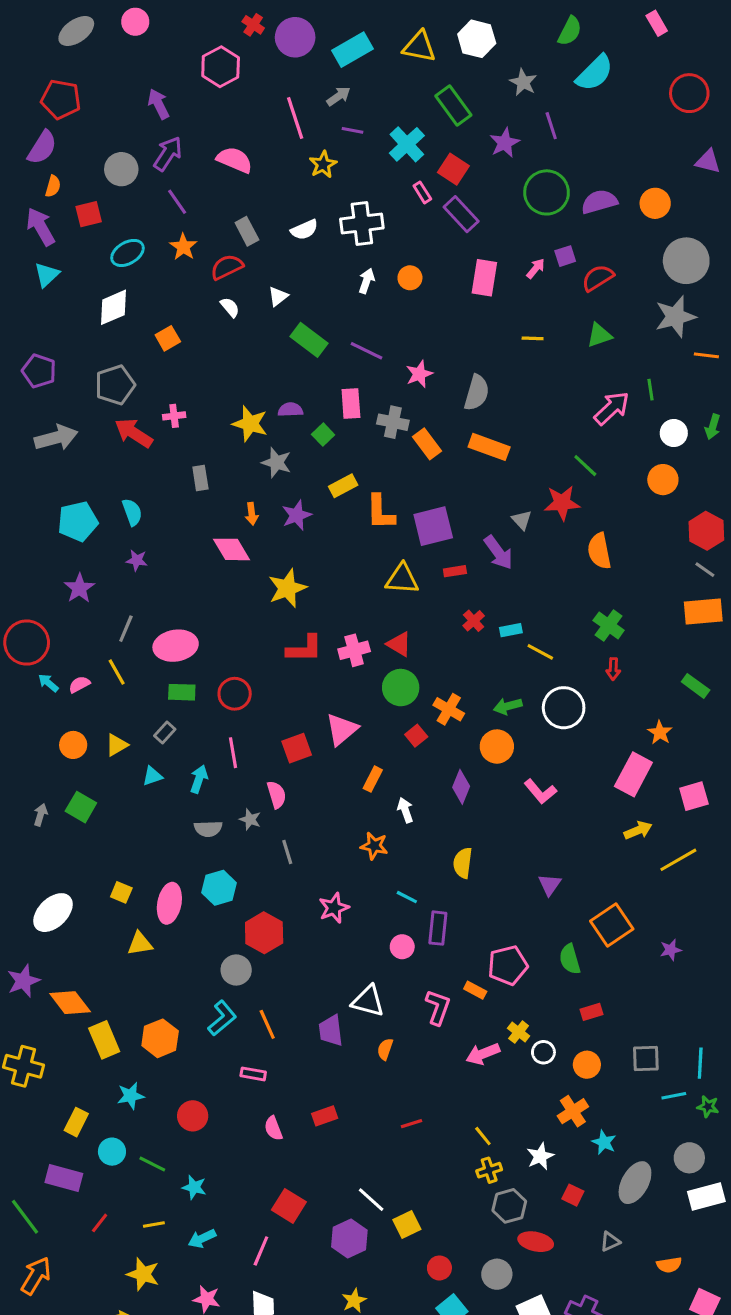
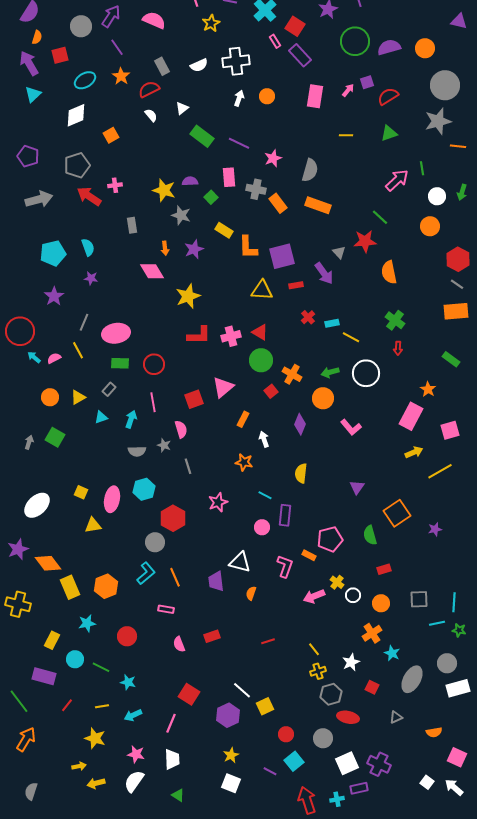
yellow rectangle: (343, 486) -> (224, 230), turned 60

